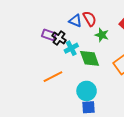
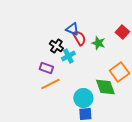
red semicircle: (90, 19) -> (79, 38), moved
purple rectangle: (49, 35) -> (46, 68), moved
green diamond: (90, 58) -> (105, 87), moved

